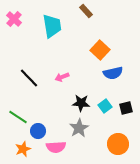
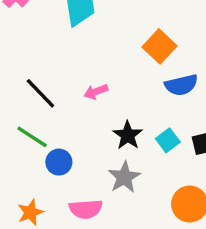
black star: (81, 103) -> (128, 135), turned 30
green line: (18, 117) -> (32, 137), moved
blue circle: (38, 131) -> (59, 162), moved

